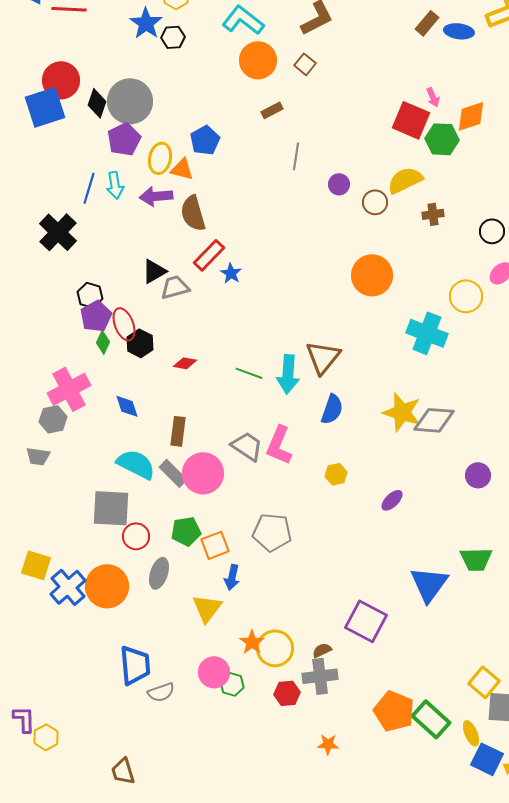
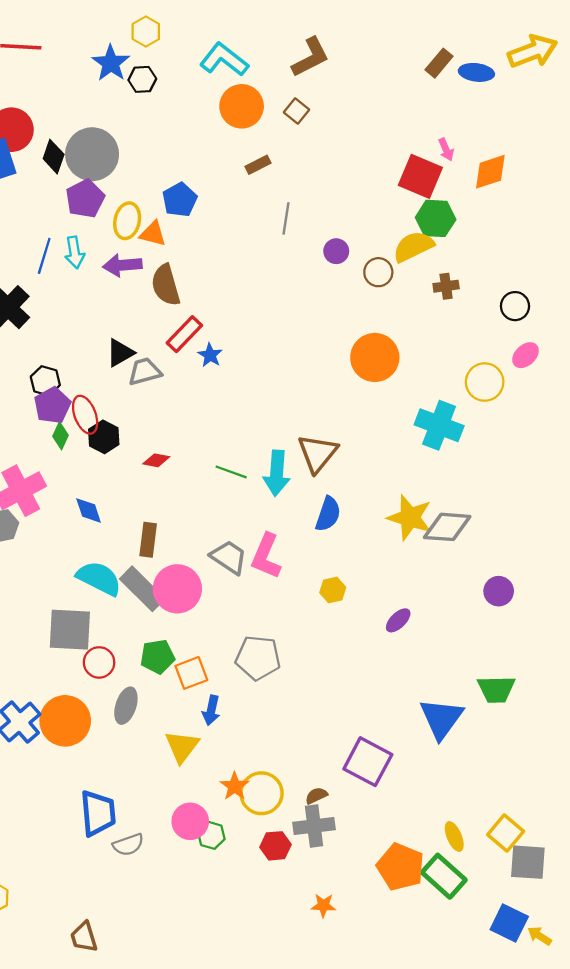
green hexagon: (442, 139) -> (436, 218), moved
gray rectangle: (173, 473) -> (142, 589), size x1.4
yellow ellipse: (471, 733) -> (454, 836), moved

